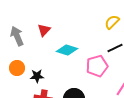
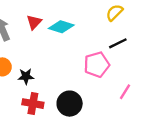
cyan diamond: (67, 50) -> (61, 27), moved

